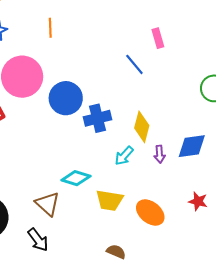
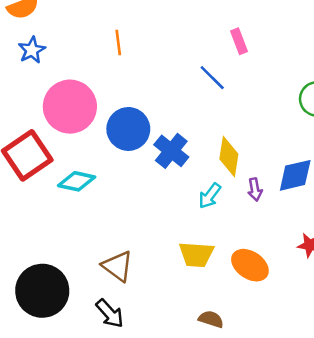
orange line: (50, 28) -> (118, 43), moved
blue cross: (97, 118) -> (171, 151), turned -32
cyan diamond: (76, 178) -> (77, 181), moved

